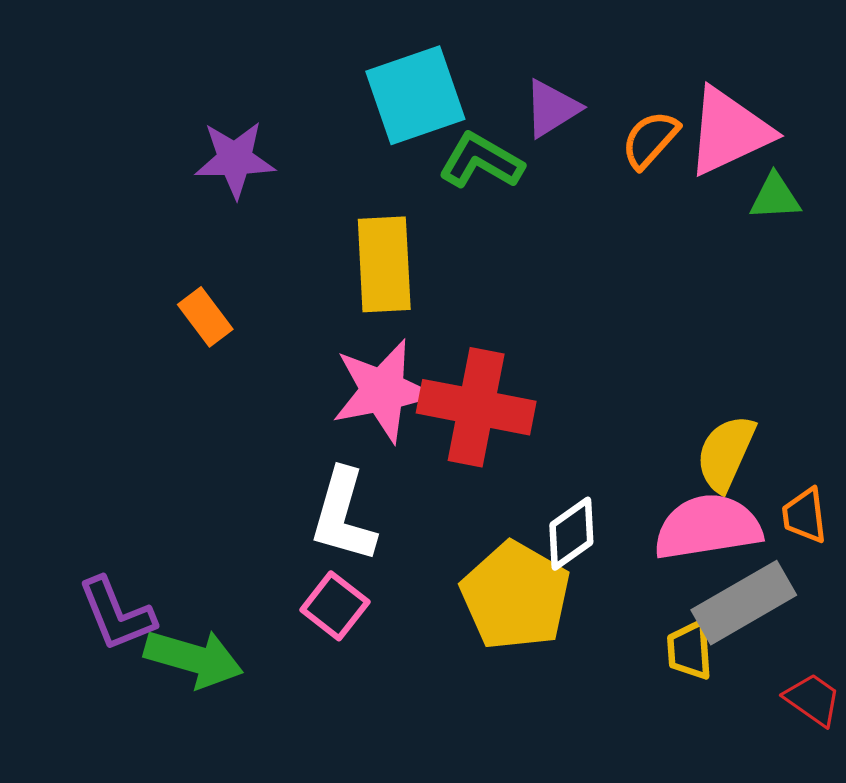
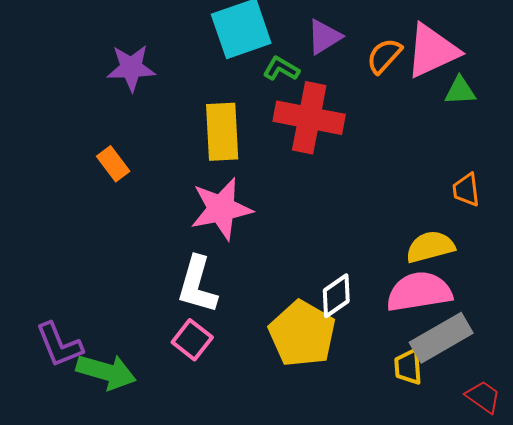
green L-shape: (481, 161) -> (281, 69), size x0.7
red cross: (476, 407) -> (309, 118), moved
yellow semicircle: (726, 453) -> (430, 247), turned 51
orange trapezoid: (805, 516) -> (466, 190), moved

